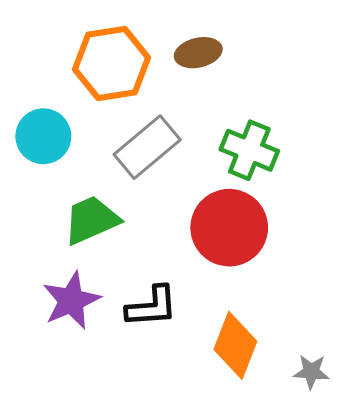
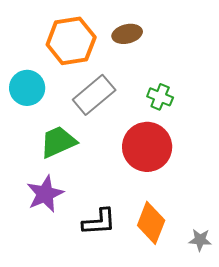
green cross: (249, 150) -> (160, 97), size x0.7
black L-shape: (152, 307) -> (99, 222), moved

